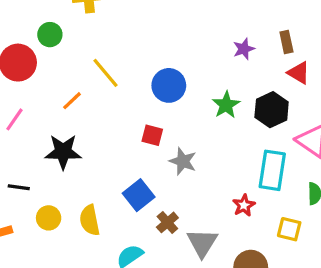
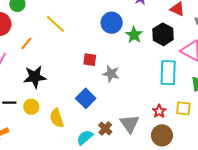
blue circle: (169, 85) -> (112, 23), moved
orange line: (72, 101) -> (26, 43), moved
red star: (244, 205) -> (159, 111), moved
yellow circle: (49, 218) -> (31, 107), moved
brown cross: (167, 222) -> (105, 129), moved

